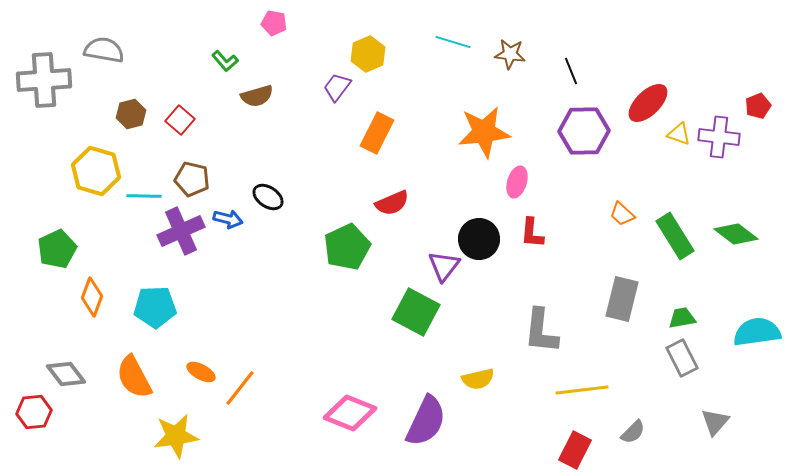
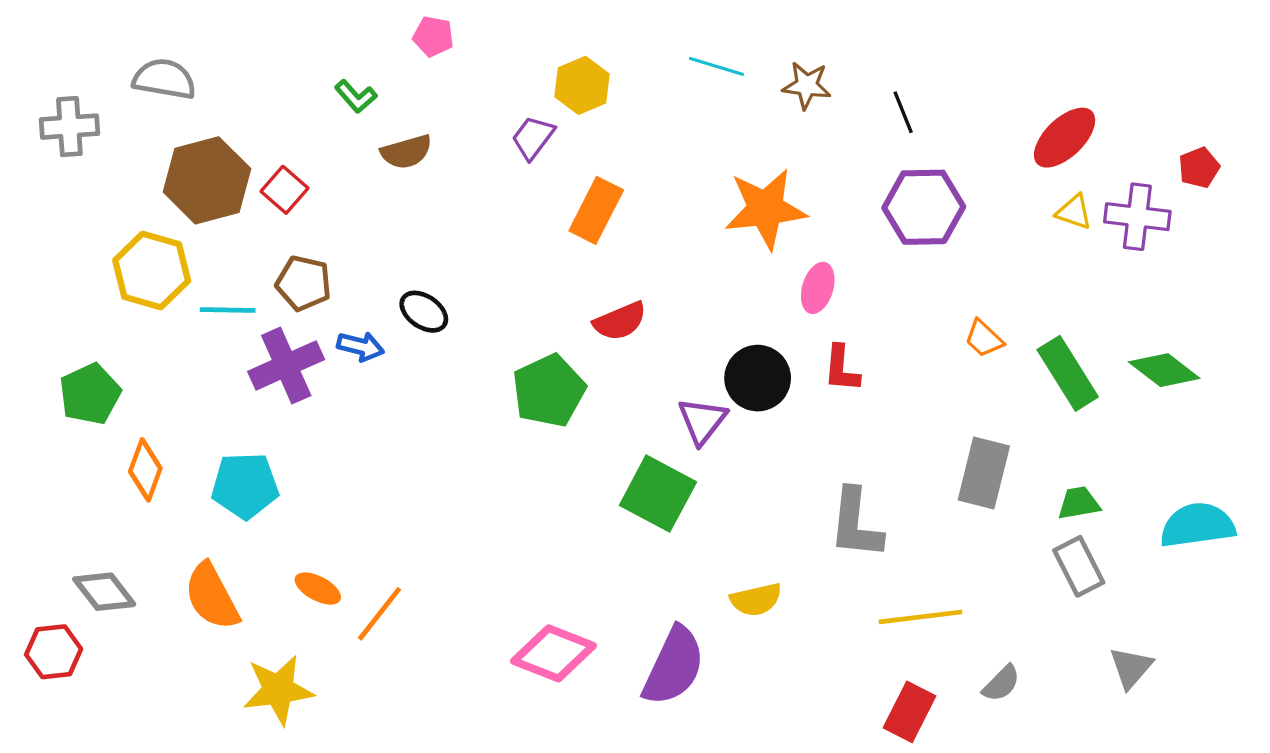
gray cross: (44, 80) -> (69, 127), size x0.7
red ellipse: (648, 103) -> (1065, 138), moved
brown hexagon: (131, 114) -> (207, 180), size x1.8

